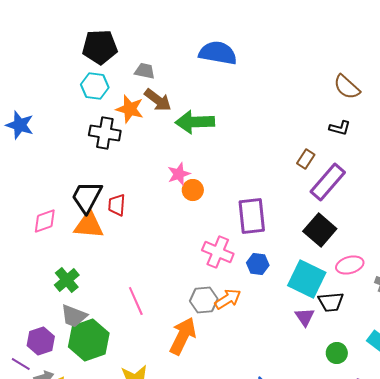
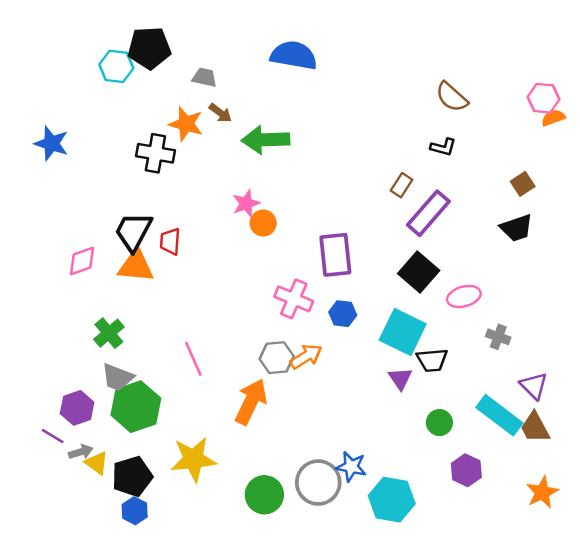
cyan hexagon: (95, 86) -> (116, 66), moved
brown arrow: (158, 100) -> (220, 113), size x0.7
pink ellipse: (350, 265) -> (464, 296), moved

